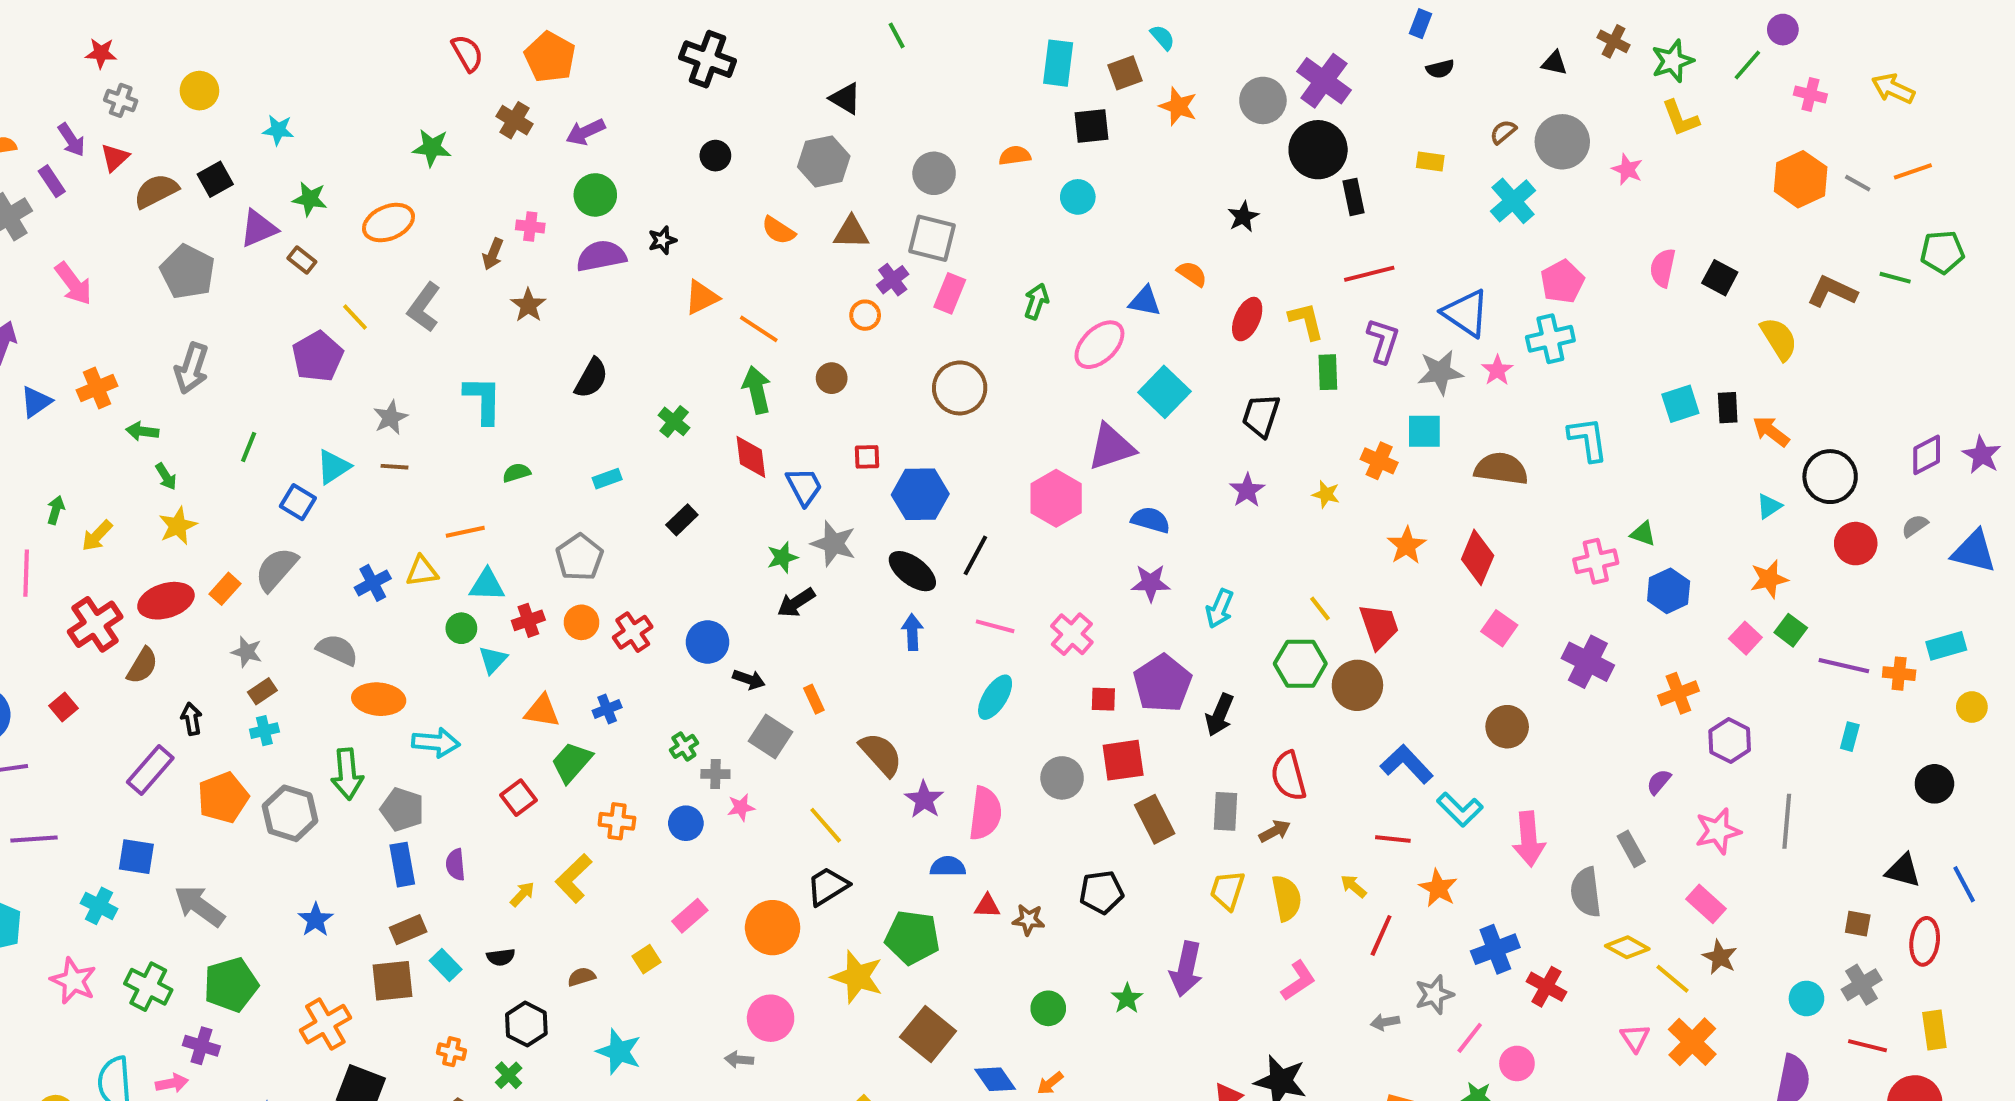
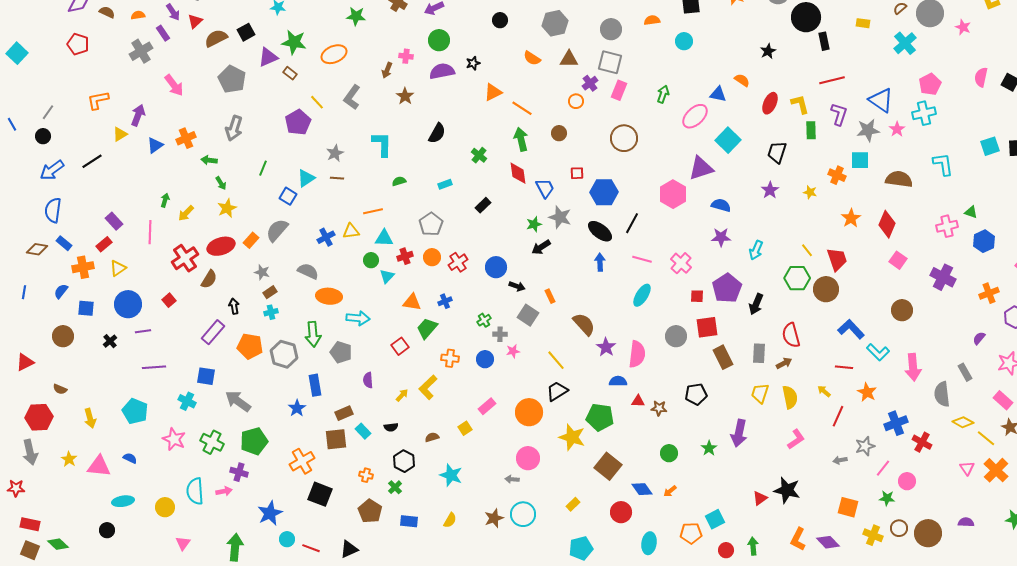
green star: (310, 199) -> (294, 42), size x1.4
orange pentagon: (223, 798) -> (250, 346), turned 30
blue rectangle: (402, 865) -> (315, 385), moved

